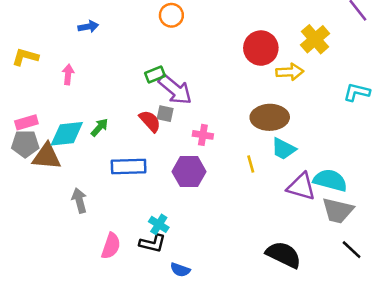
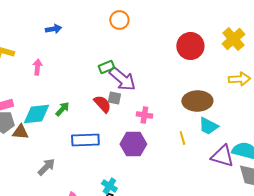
yellow arrow: (290, 72) -> (239, 79), moved
brown triangle: (47, 156) -> (20, 132), size x0.7
gray arrow: (79, 201) -> (46, 167), turned 60

